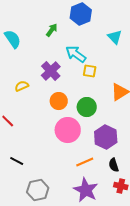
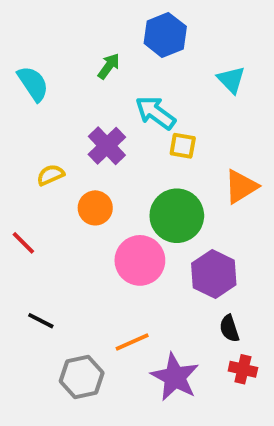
orange circle: (59, 101) -> (95, 208), moved
green circle: (87, 107) -> (177, 216), size x1.4
orange line: (85, 162) -> (132, 342), moved

